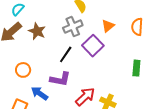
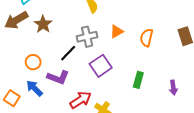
gray cross: (73, 27) -> (87, 37), moved
purple square: (93, 46) -> (101, 66), moved
orange circle: (23, 70) -> (33, 62), moved

